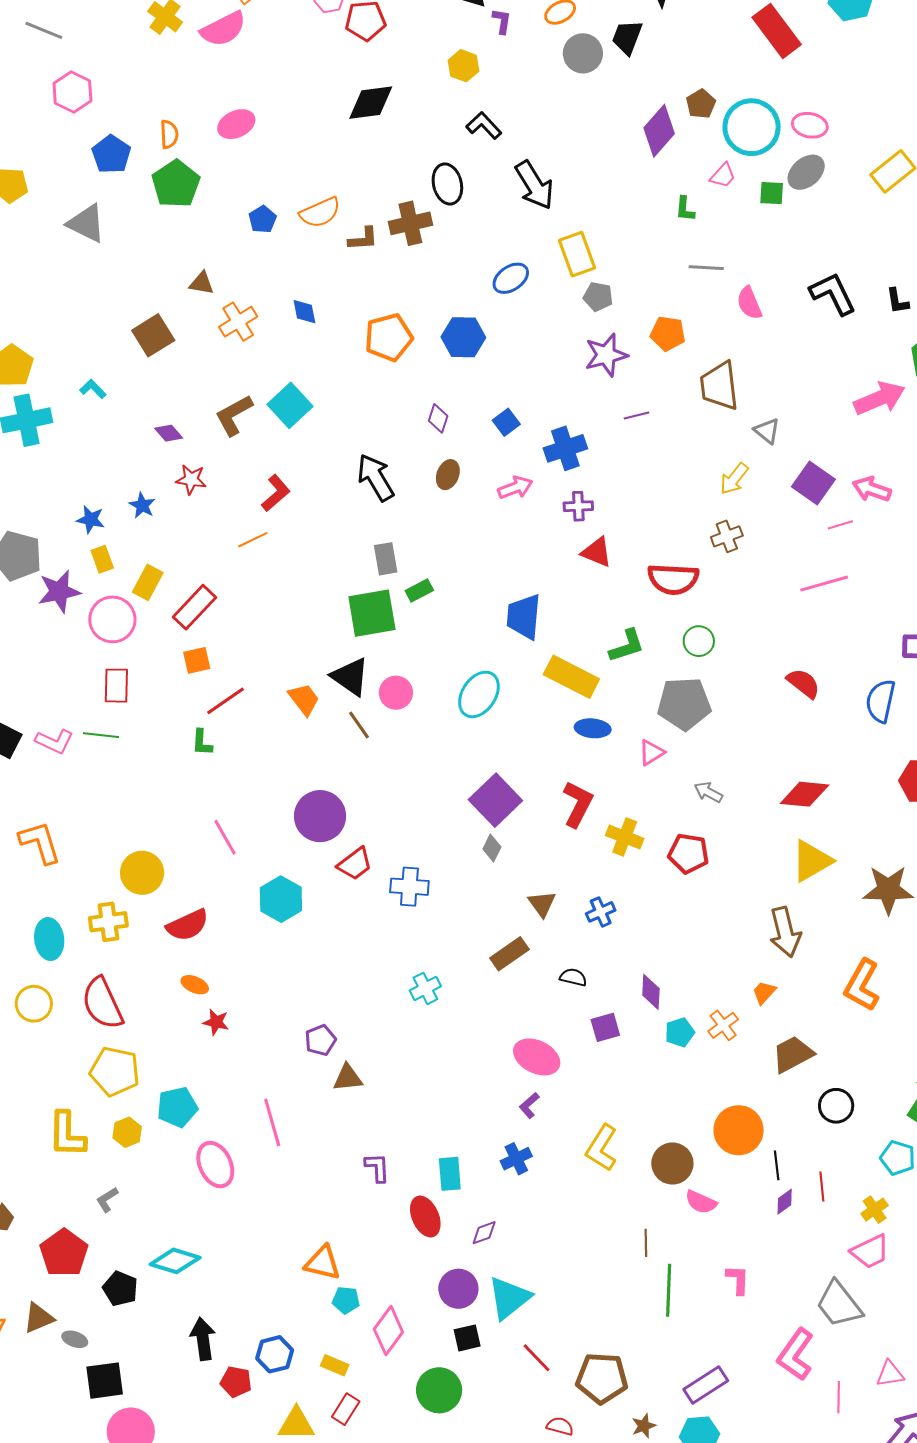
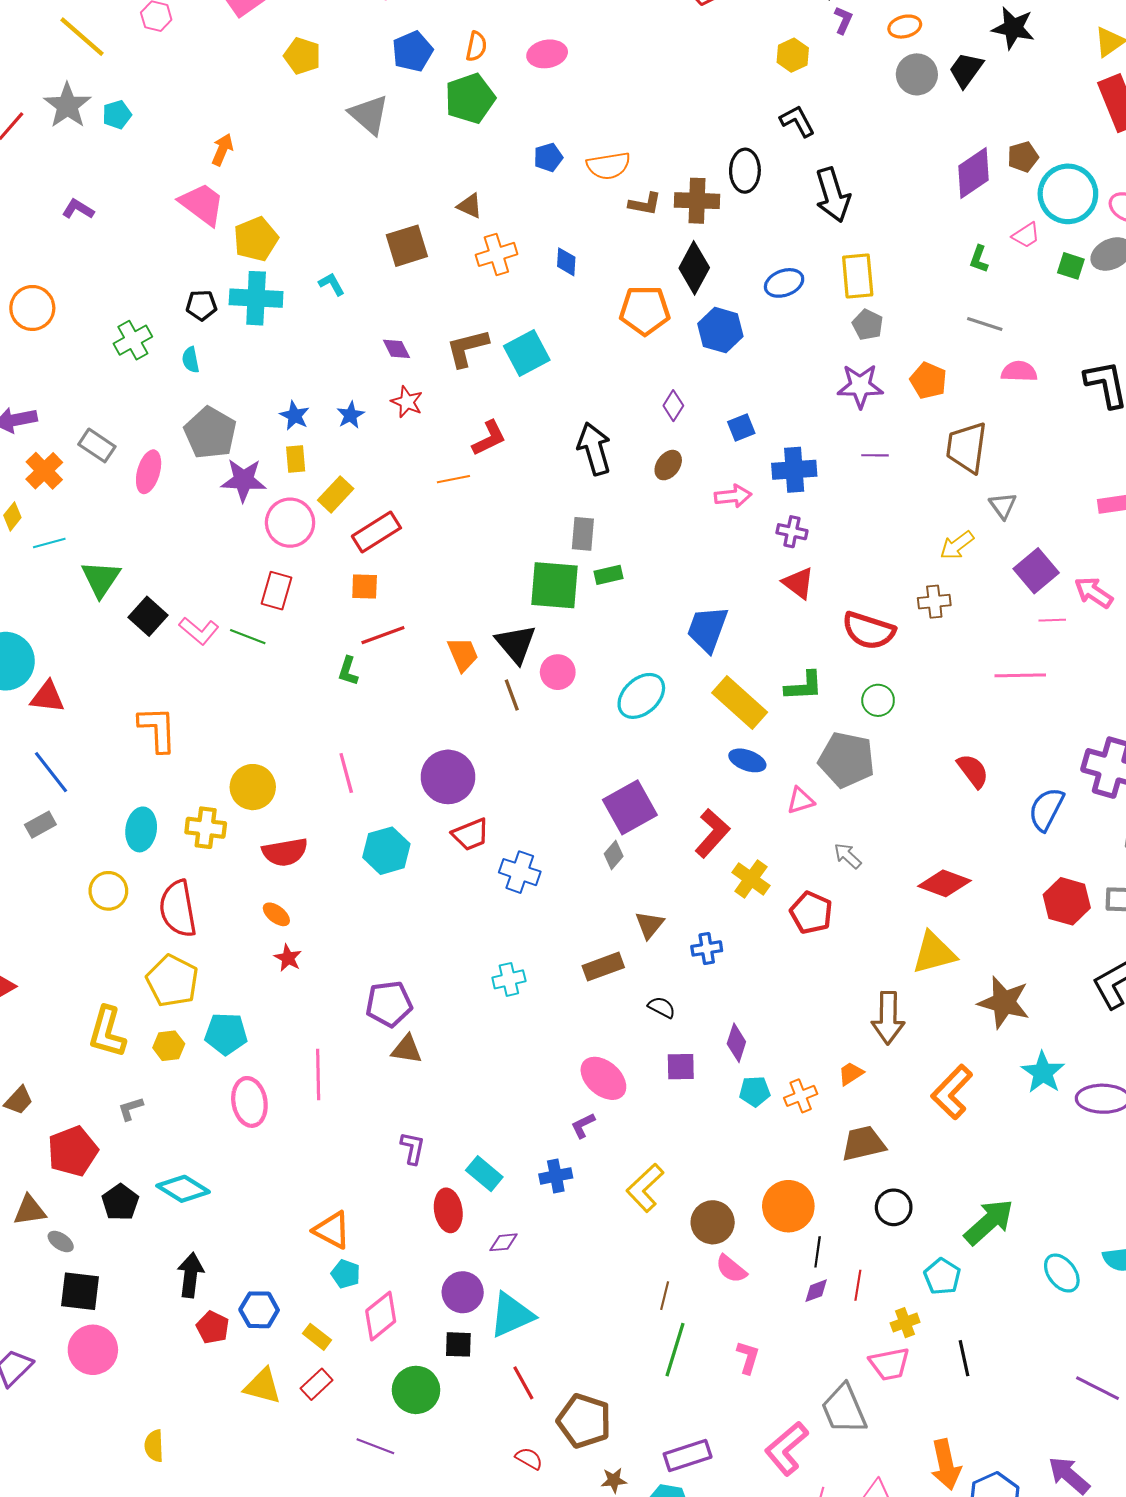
black diamond: (371, 103) -> (694, 268), moved, turned -69
pink semicircle: (749, 303) -> (1019, 371), turned 100
purple pentagon: (320, 1040) -> (389, 1004), size x1.4
cyan rectangle: (450, 1174) -> (484, 1174), turned -60

